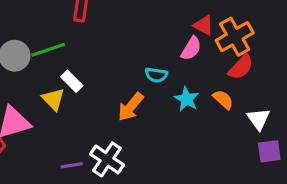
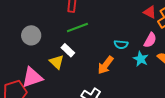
pink semicircle: (191, 48) -> (150, 40), moved
green line: (48, 50) -> (77, 27), moved

